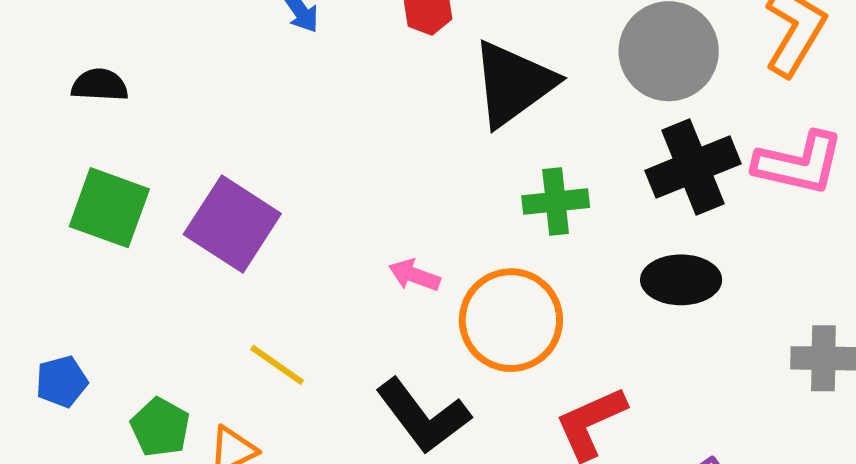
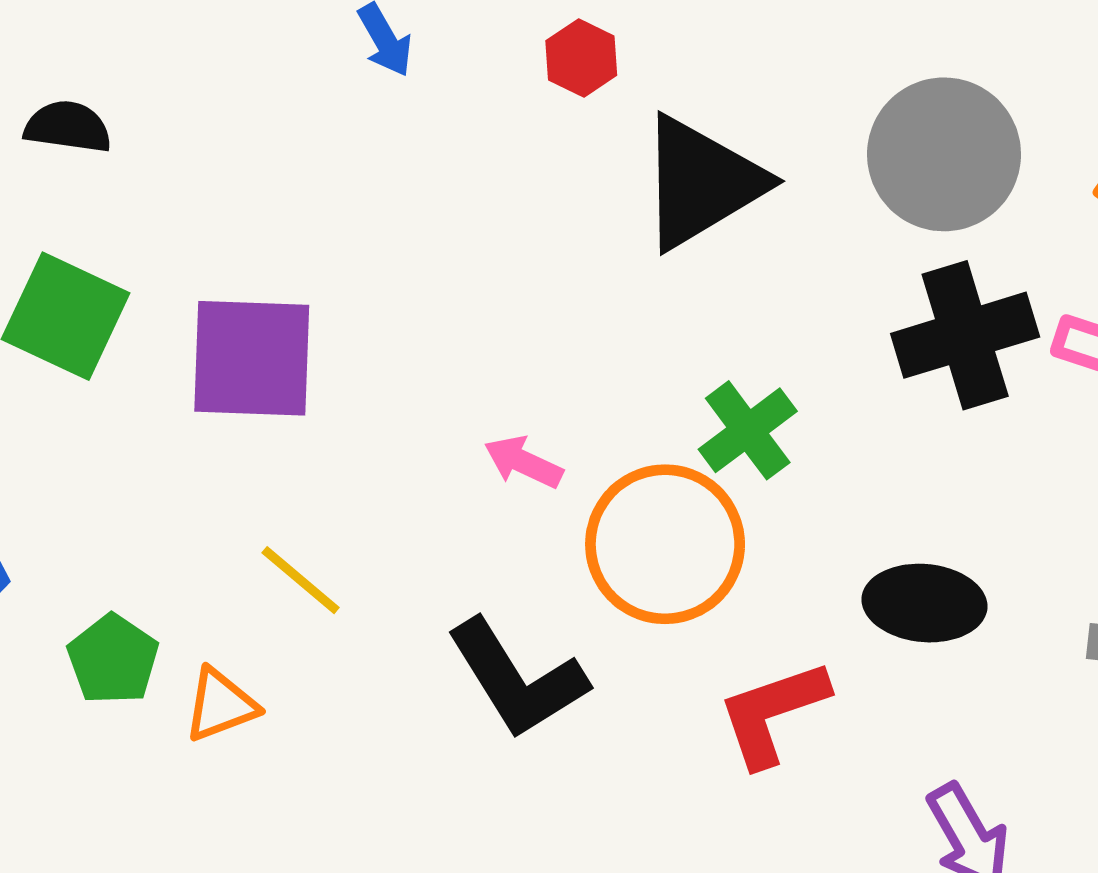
green cross: (556, 202) -> (748, 430), moved, turned -36
purple square: (232, 224) -> (252, 358), turned -36
black ellipse: (681, 280) -> (924, 603), moved

